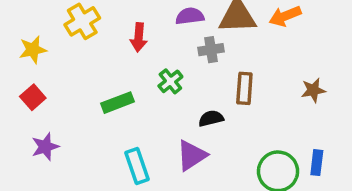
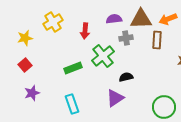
green cross: (170, 81) -> (103, 56), size x1.6
brown rectangle: (244, 88) -> (157, 40), moved
cyan rectangle: (137, 166) -> (72, 104), moved

